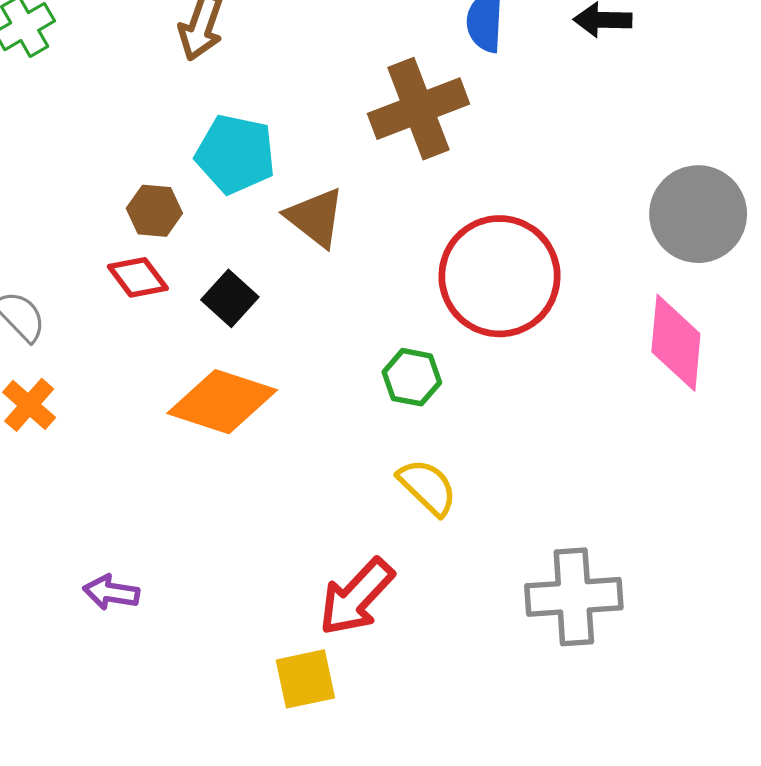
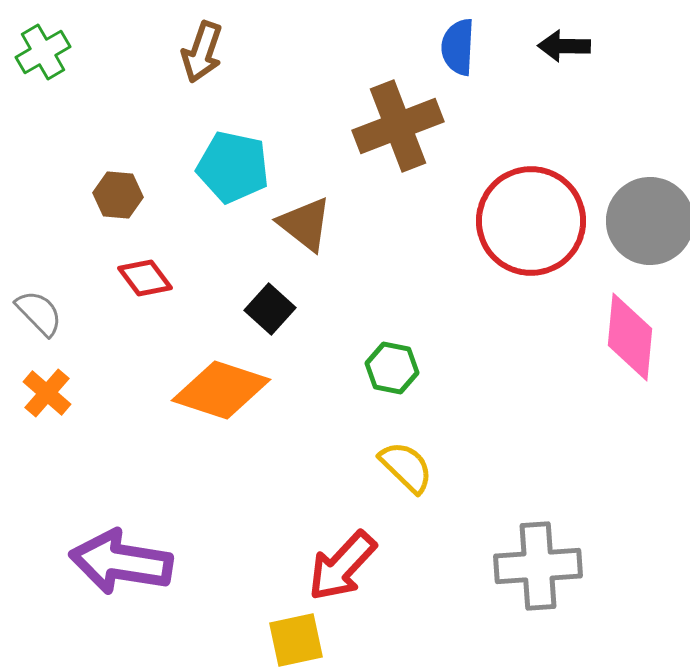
brown hexagon: (154, 211) -> (118, 195), moved
red circle: (500, 276) -> (531, 221), moved
black square: (230, 298) -> (270, 309), moved
purple arrow: (111, 592) -> (121, 562), size x2.0

